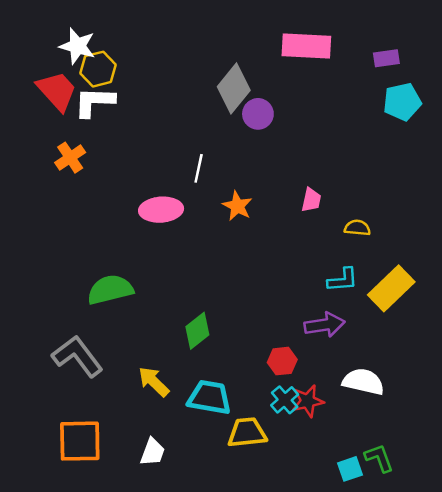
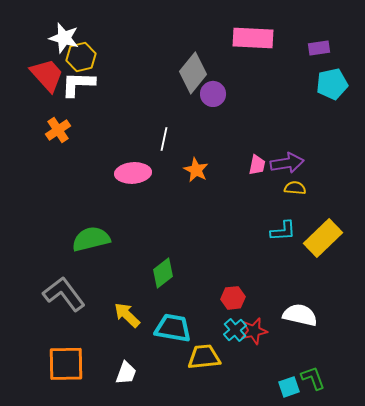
purple arrow: (325, 325) -> (287, 163), moved

